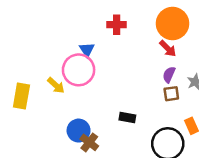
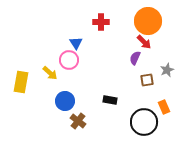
pink circle: (79, 70) -> (69, 60), size x0.7
purple semicircle: (169, 75) -> (135, 58), moved
blue circle: (79, 131) -> (65, 101), moved

